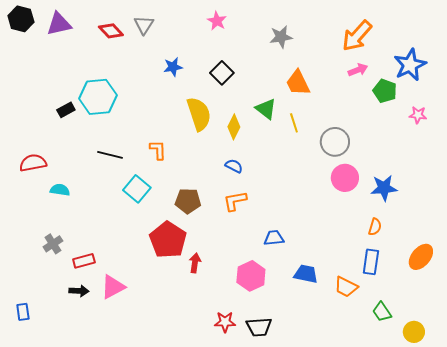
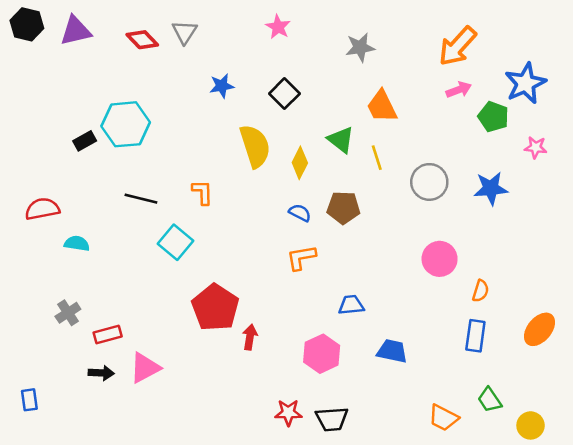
pink circle: (345, 178) -> (440, 259), moved
blue star: (384, 188) -> (491, 188), moved
brown pentagon: (188, 201) -> (343, 208), moved
orange trapezoid: (346, 287) -> (443, 418), moved

